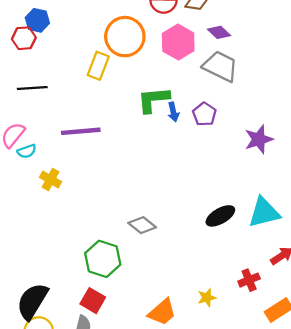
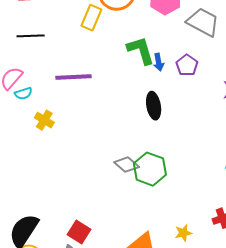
green L-shape: (153, 100) -> (141, 50), turned 76
black ellipse: (220, 216) -> (154, 106), moved, turned -72
green hexagon: (103, 259) -> (150, 169), moved

